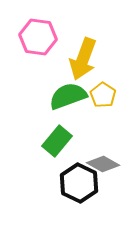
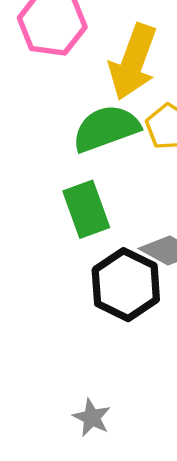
green rectangle: (57, 141) -> (86, 209), turned -60

